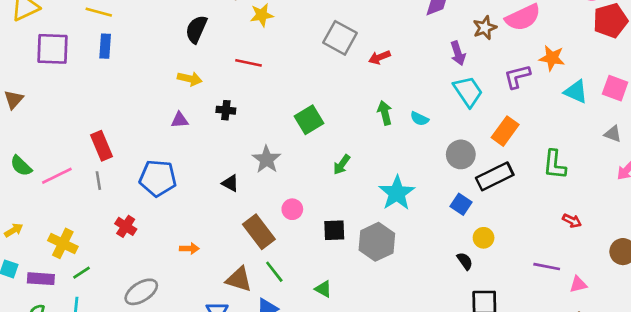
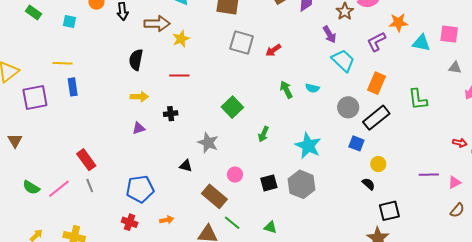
blue pentagon: (158, 178) -> (140, 189), moved
red arrow: (572, 221) -> (460, 143), moved
red cross: (126, 226) -> (130, 222), moved

